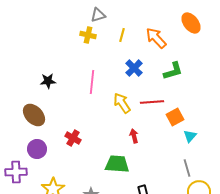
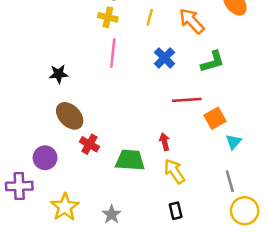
pink line: (92, 82) -> (113, 53), moved
yellow arrow: (122, 103) -> (174, 171), moved
brown ellipse: (34, 115) -> (70, 116), moved
green trapezoid: (117, 164) -> (130, 160), moved

